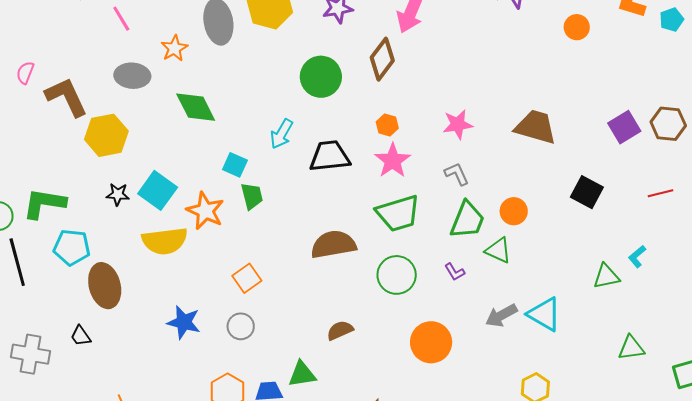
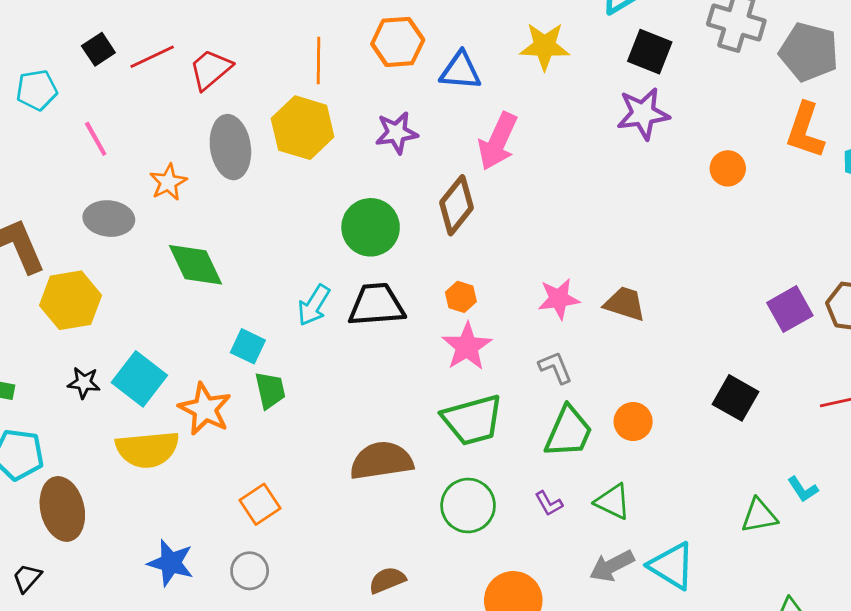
brown trapezoid: (536, 127) -> (625, 304), moved, size x0.7
black trapezoid: (330, 156) -> (377, 305), moved
green triangle: (498, 250) -> (613, 502), moved
cyan L-shape: (637, 257) -> (803, 489), turned -85
black trapezoid: (81, 336) -> (27, 578), turned 75

